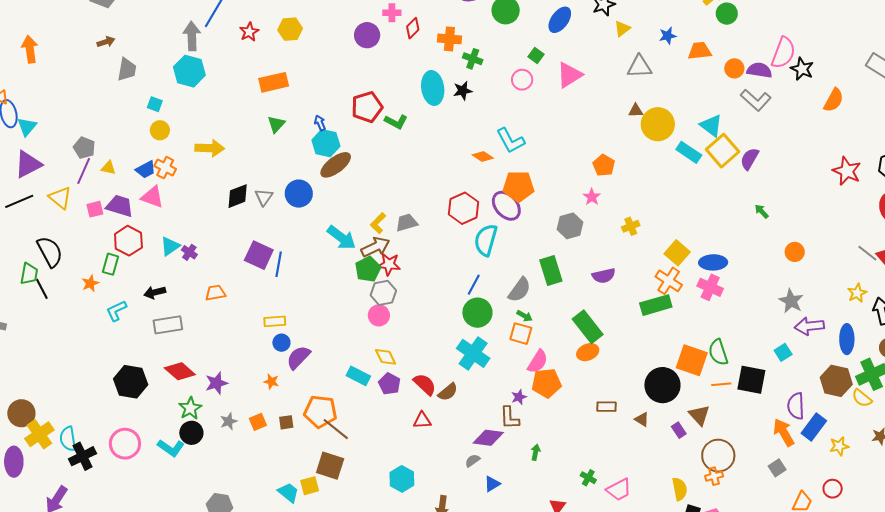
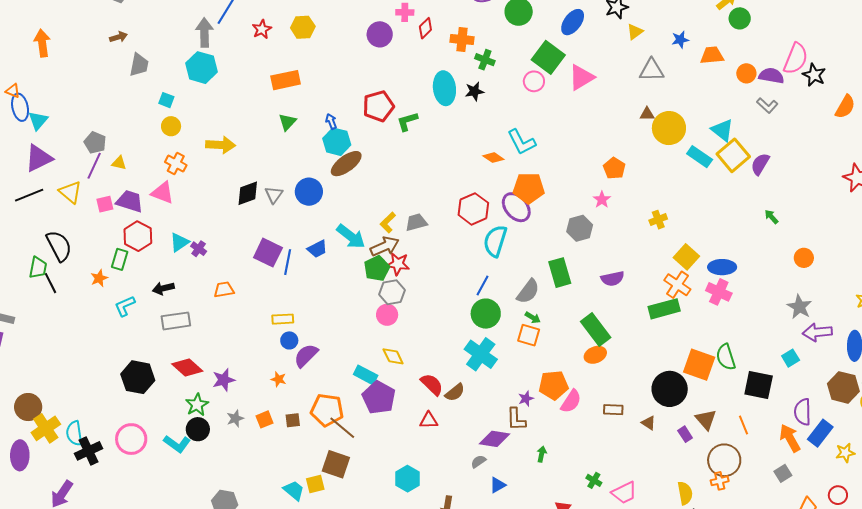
green square: (536, 56) -> (548, 57), size x2.0
gray L-shape: (756, 100) -> (767, 105), size x0.7
green L-shape: (396, 122) -> (407, 121), turned 135
blue trapezoid: (146, 170) -> (317, 249), moved
yellow cross: (631, 226) -> (658, 220), moved
pink semicircle: (538, 361) -> (571, 401), moved
purple pentagon: (389, 384) -> (379, 398), moved, size x1.5
orange line: (721, 384) -> (744, 425), moved, turned 72

